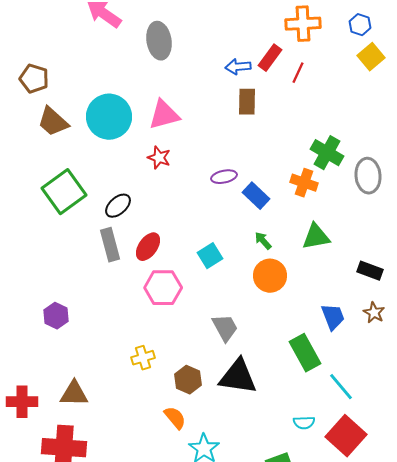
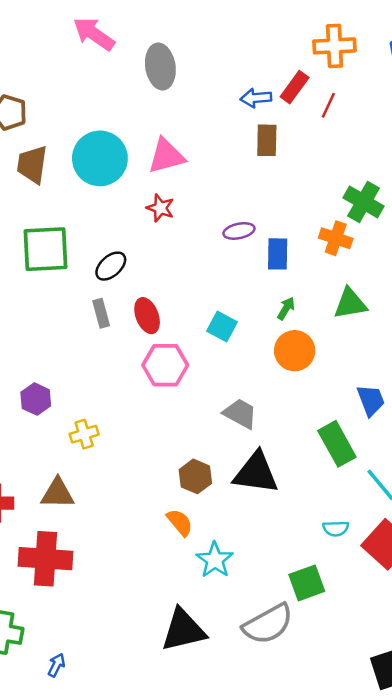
brown trapezoid: (53, 122) -> (32, 164), turned 56
green square: (64, 192) -> (45, 249), turned 33
blue rectangle: (256, 196) -> (278, 254), turned 48
green arrow: (263, 241) -> (286, 308), turned 72
gray rectangle: (110, 245) -> (101, 313), size x0.7
red ellipse: (148, 247) -> (147, 316), turned -56
cyan square: (210, 256) -> (222, 327), turned -30
gray trapezoid: (225, 328) -> (240, 414), turned -32
yellow cross: (143, 358) -> (84, 434), moved

